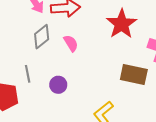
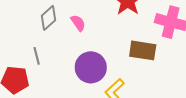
purple circle: (58, 85) -> (91, 67), moved, size x1.8

